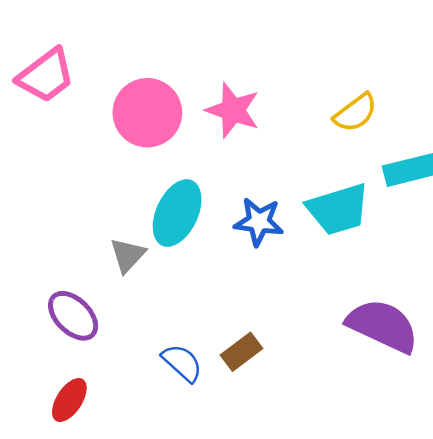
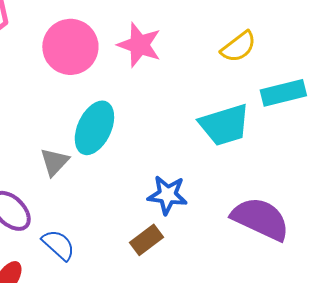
blue star: (259, 222) -> (167, 195), moved
blue semicircle: (182, 363) -> (58, 245), moved

